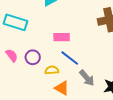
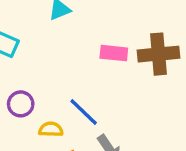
pink rectangle: (62, 37) -> (114, 53), moved

